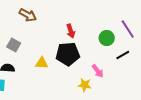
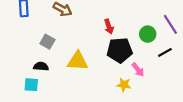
black pentagon: (68, 54) -> (120, 50), moved
yellow triangle: (42, 63) -> (78, 61), size x1.5

